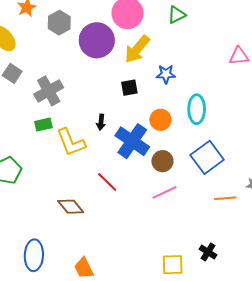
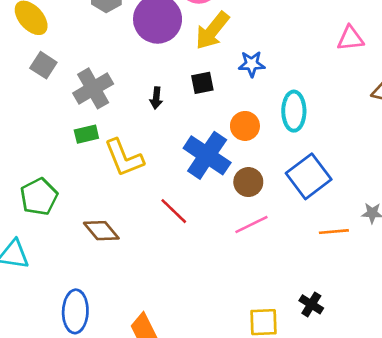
black arrow: (101, 122) -> (156, 98), moved
brown diamond: (71, 207) -> (101, 231), moved

